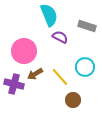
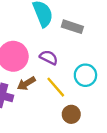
gray rectangle: (87, 26) -> (72, 27), moved
purple semicircle: (60, 37) -> (49, 57), moved

